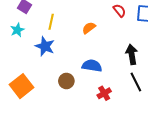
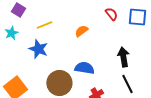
yellow line: (51, 22) -> (44, 25), turned 56
brown circle: (66, 81) -> (59, 83), size x1.6

